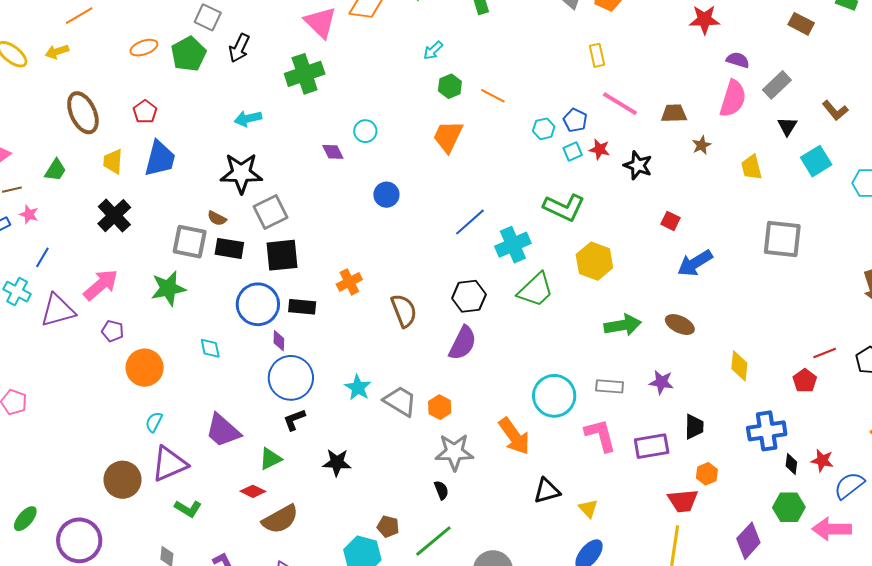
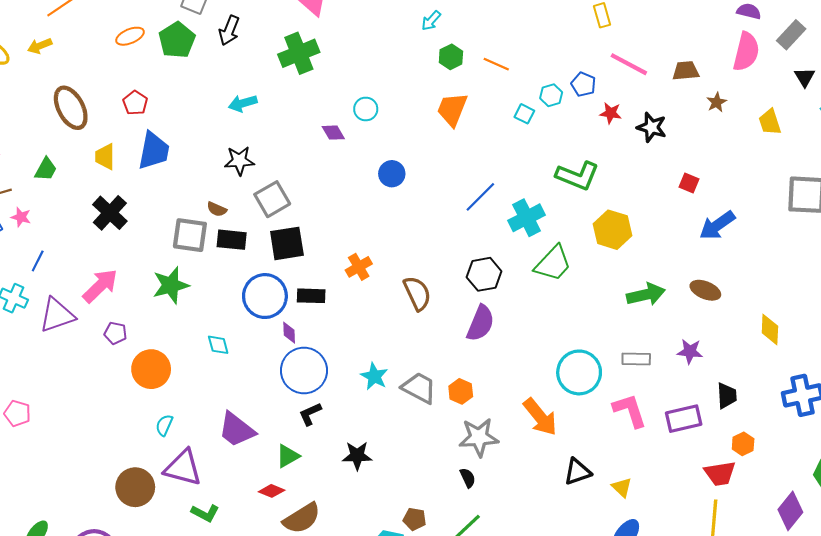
cyan square: (573, 152) -> (524, 114), moved, turned -36
black star: (241, 173) -> (239, 161), size x0.7
purple triangle: (169, 464) -> (183, 468), turned 42

